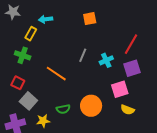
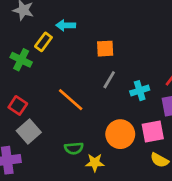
orange square: (90, 19) -> (105, 49), moved
green cross: (23, 55) -> (21, 60), moved
orange circle: (91, 106) -> (120, 134), moved
yellow star: (43, 121) -> (95, 163), moved

